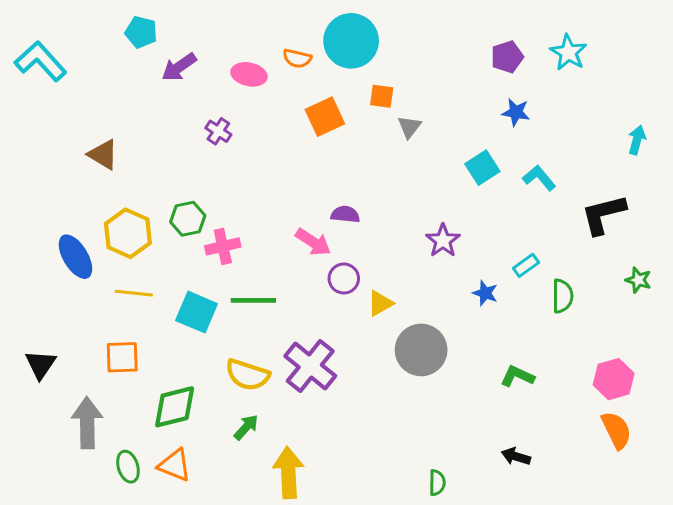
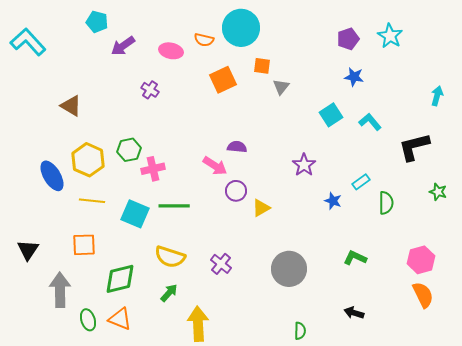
gray circle: (421, 350) -> (289, 269), moved
purple cross: (310, 366) -> (221, 264), moved, size x0.6

